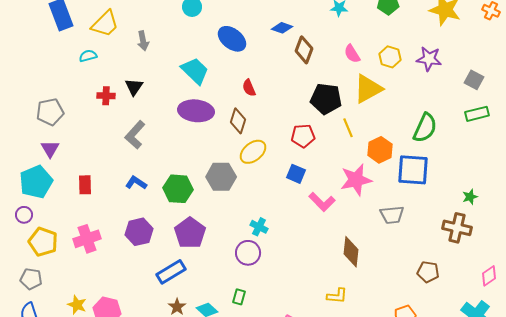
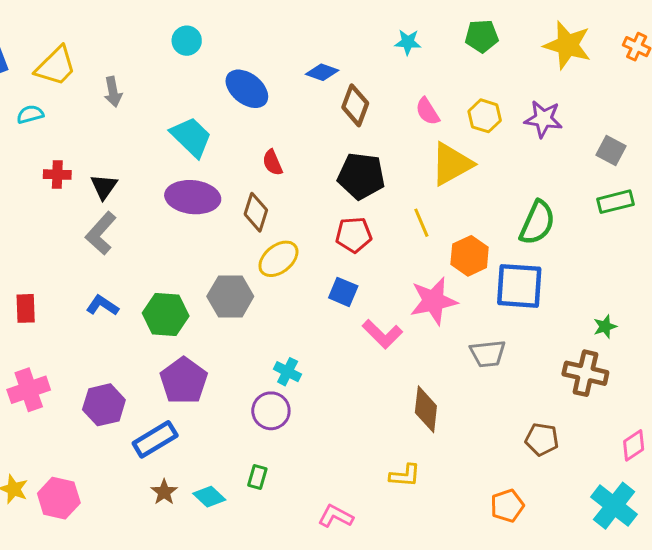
black triangle: (134, 87) -> (104, 187), moved
black pentagon: (326, 99) -> (361, 176), moved
purple hexagon: (139, 232) -> (104, 405), moved

